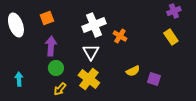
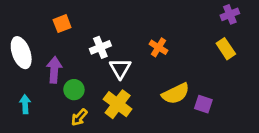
white ellipse: (16, 25) -> (21, 53), moved
white cross: (94, 25) -> (100, 47), moved, size x0.7
purple arrow: (51, 46) -> (54, 70), moved
yellow semicircle: (133, 71) -> (176, 94), size x1.5

